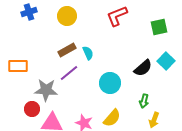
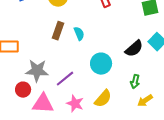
brown rectangle: (67, 50) -> (58, 31), turned -42
purple line: (69, 73) -> (65, 79), moved
yellow arrow: (154, 120) -> (145, 101), turned 35

